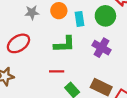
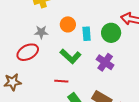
gray star: (32, 13) -> (41, 32), moved
green L-shape: (64, 44) -> (71, 56), turned 40

